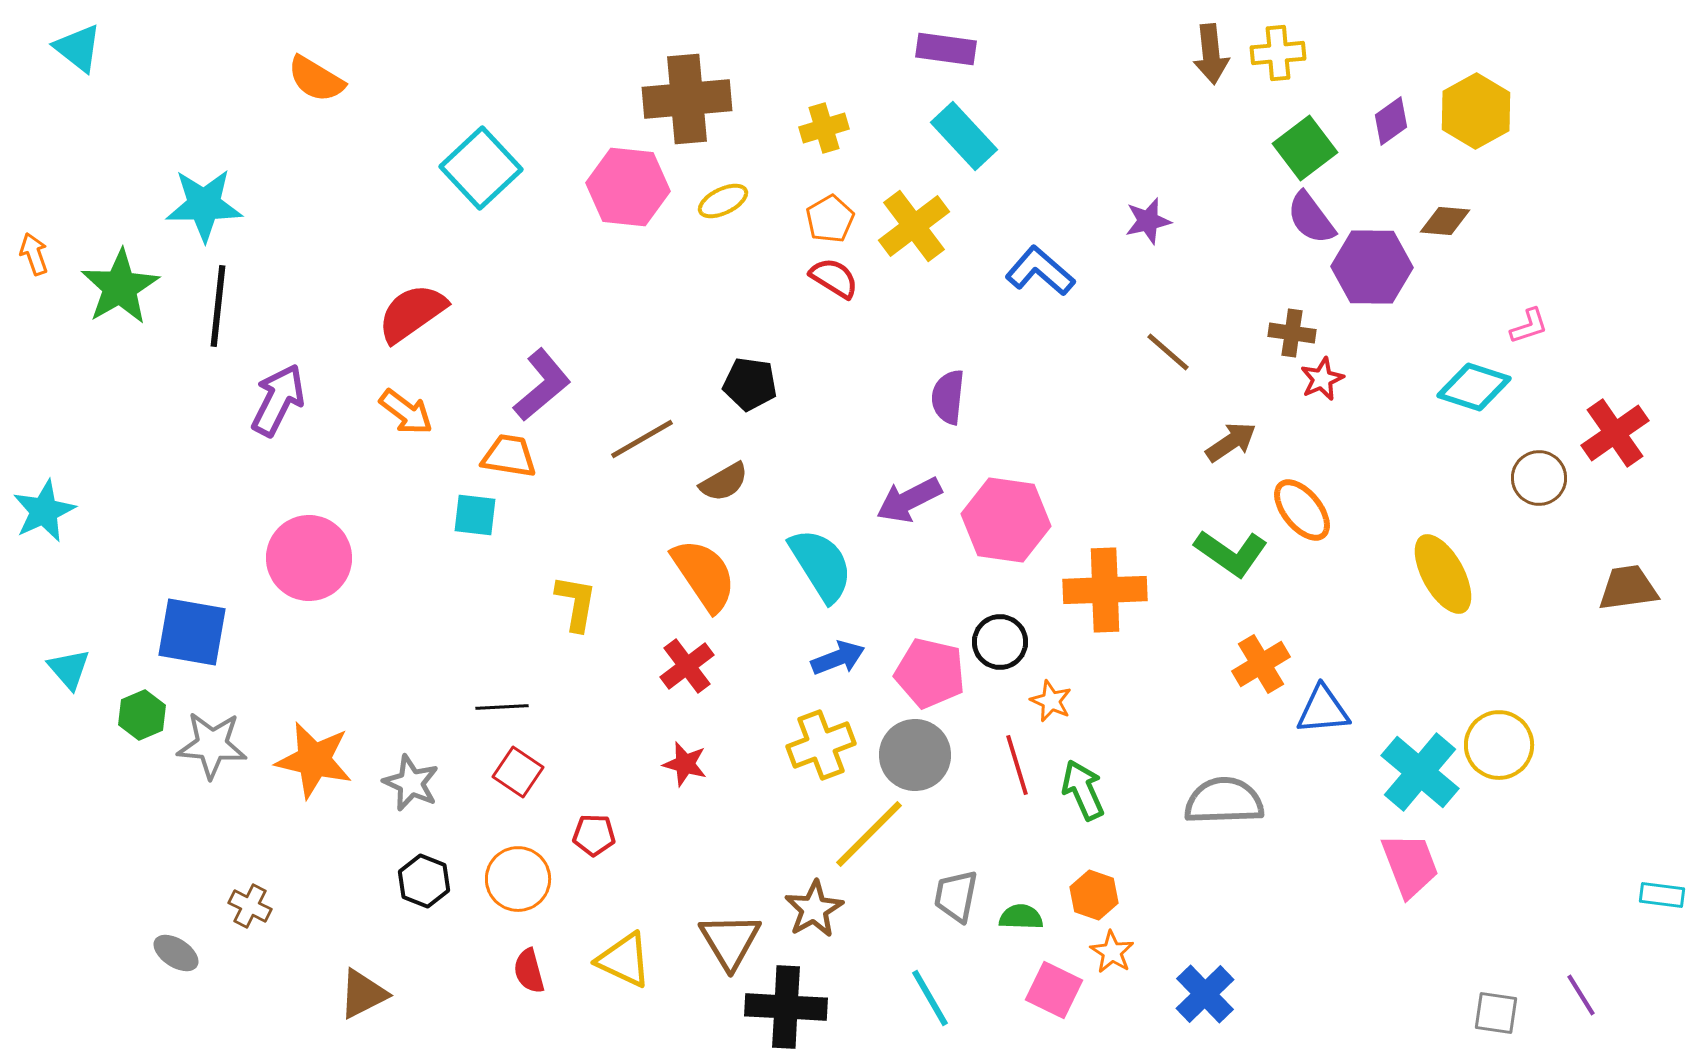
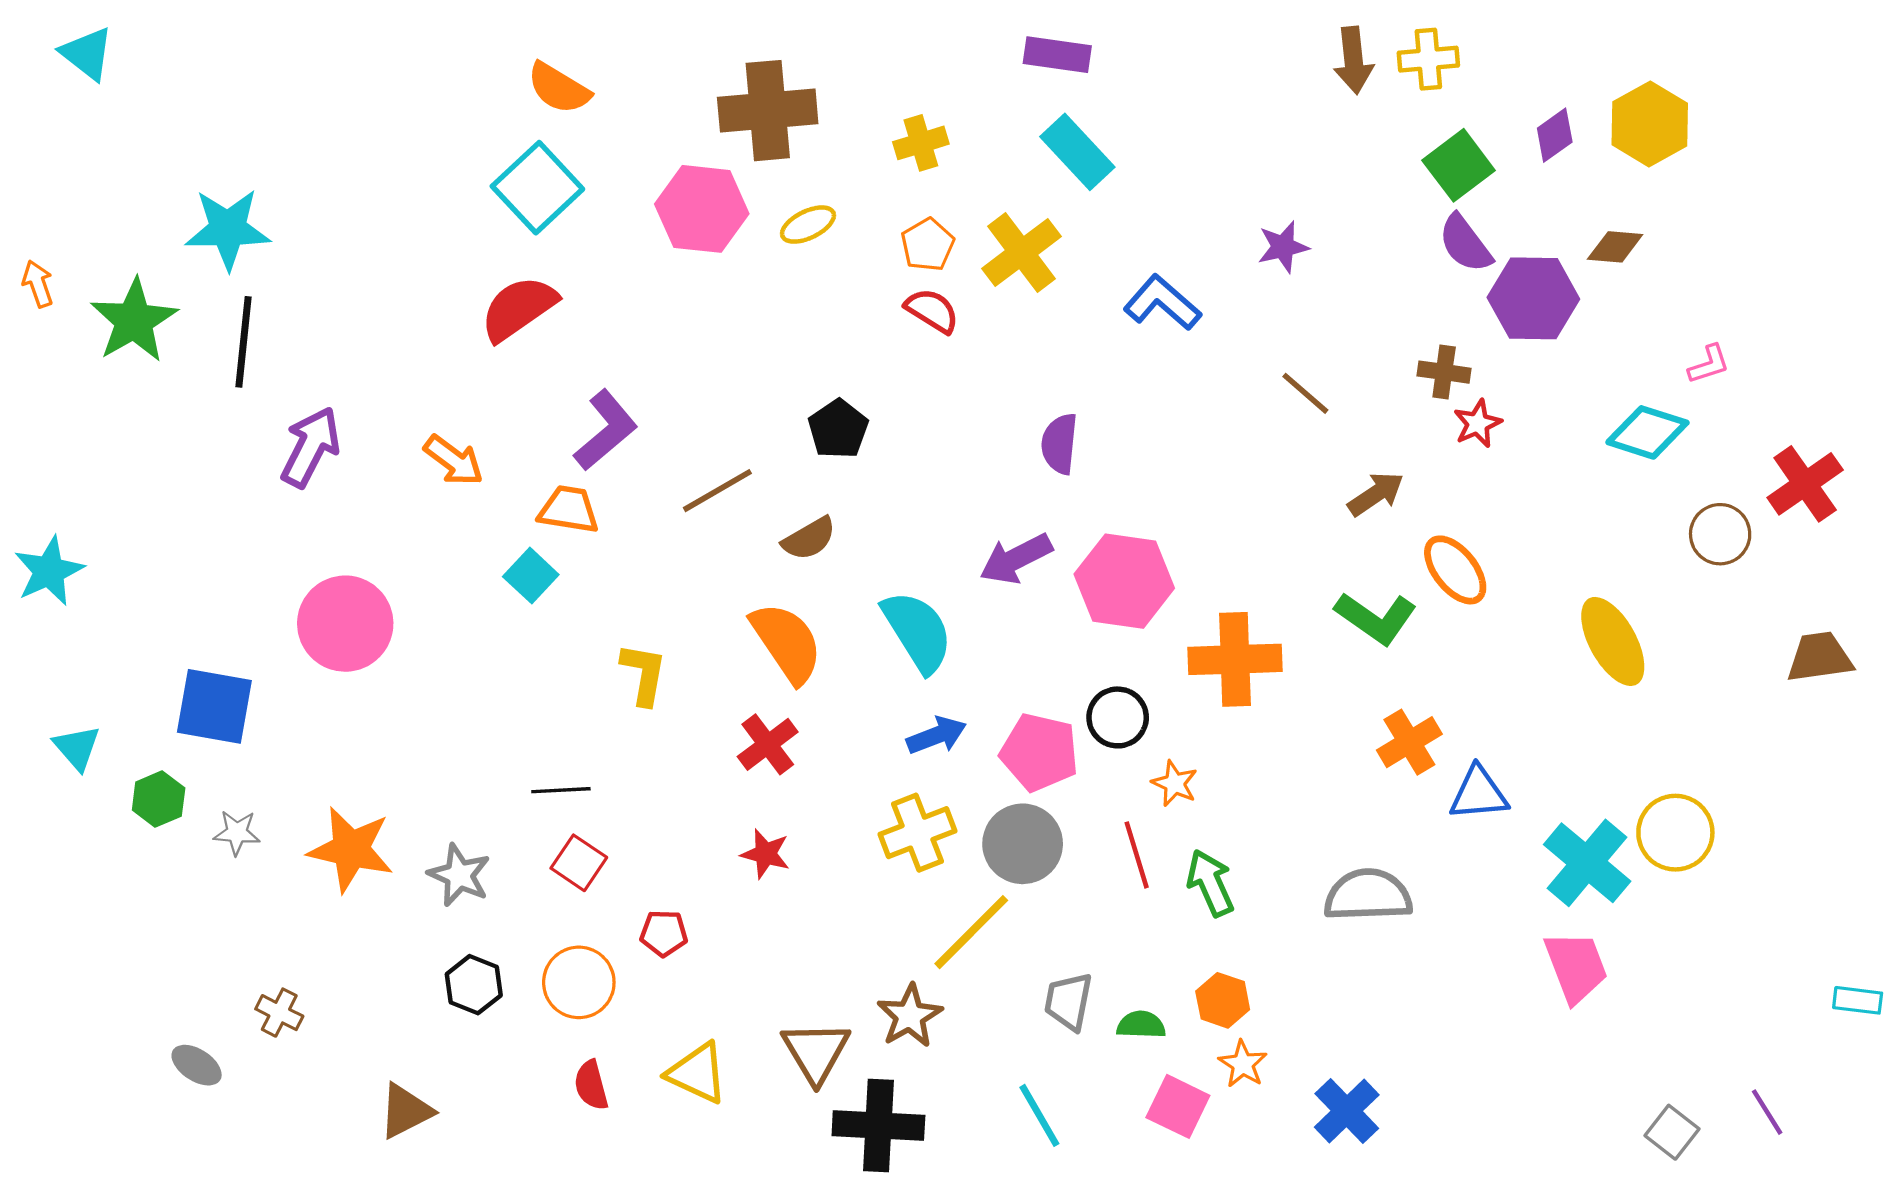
orange semicircle: (316, 79) -> (559, 88), moved
red semicircle: (412, 313) -> (518, 308), moved
black pentagon: (750, 384) -> (838, 429), turned 30
cyan square: (475, 515) -> (531, 576), turned 36
gray star: (212, 745) -> (237, 833), size x0.6
gray square: (1496, 1013) -> (1672, 1132), turned 30

